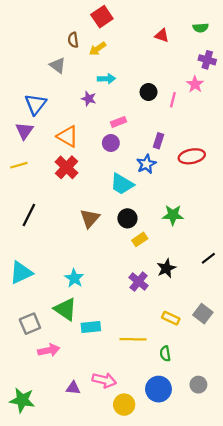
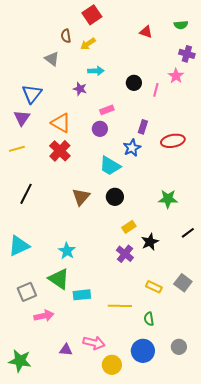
green star: (173, 215) -> (168, 199), moved
yellow rectangle: (140, 239) -> (129, 227), moved

